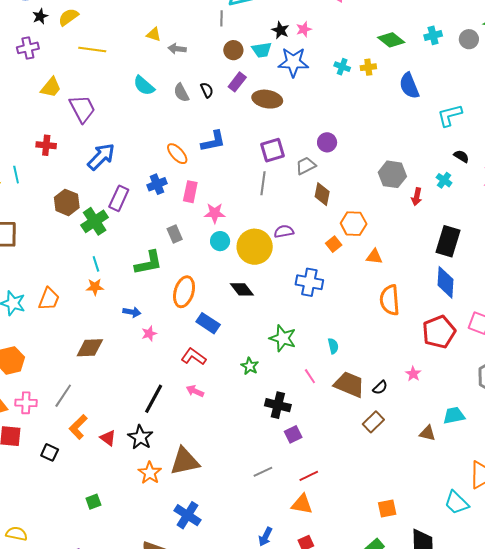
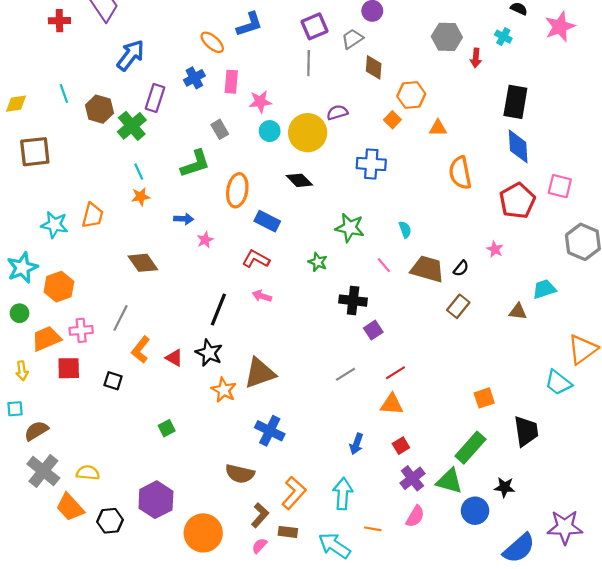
red cross: (46, 145) -> (59, 21), moved
cyan line: (16, 175) -> (64, 93), moved
brown diamond: (90, 348) -> (143, 263), turned 64

